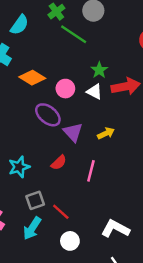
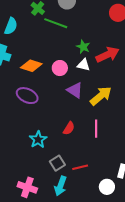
purple ellipse: (48, 115) -> (27, 96), moved
purple triangle: (73, 132) -> (75, 90), moved
yellow arrow: (106, 133) -> (101, 96), size x1.6
red line: (61, 212) -> (80, 167), turned -42
white circle: (70, 241) -> (107, 187), moved

